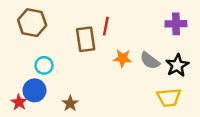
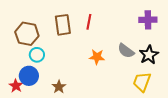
brown hexagon: (32, 23) -> (27, 34), moved
brown rectangle: (86, 39) -> (63, 25), moved
orange star: (122, 58) -> (97, 57), moved
yellow trapezoid: (169, 97) -> (142, 82), turned 115

